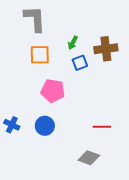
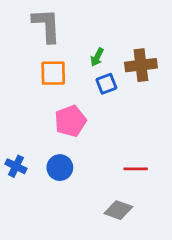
pink pentagon: (53, 91) -> (70, 121), turned -30

